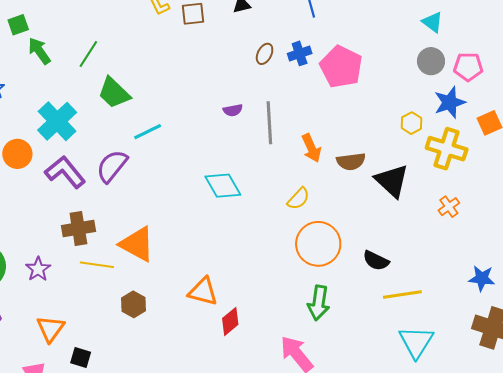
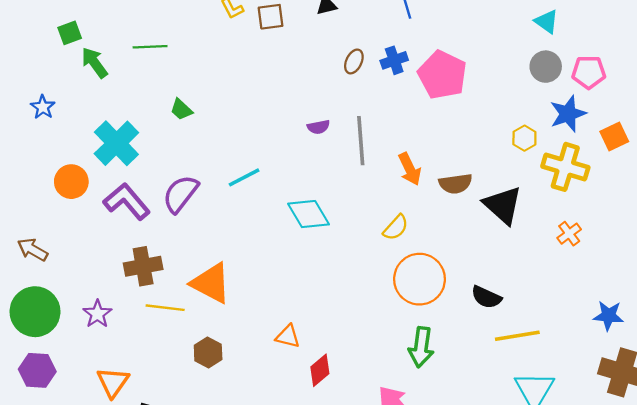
green line: (88, 54) -> (150, 47), moved, turned 56
green trapezoid: (114, 93) -> (181, 109), size x0.6
cyan line: (148, 132) -> (244, 177), moved
orange triangle: (203, 292) -> (288, 336), size x0.7

